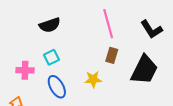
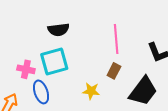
cyan square: (51, 57) -> (54, 61), size x1.8
blue ellipse: (57, 87) -> (41, 92), moved

